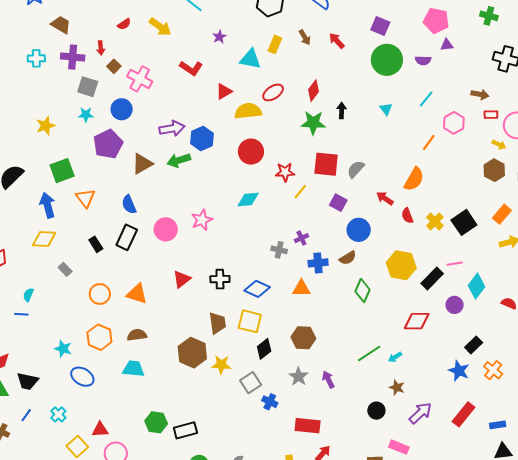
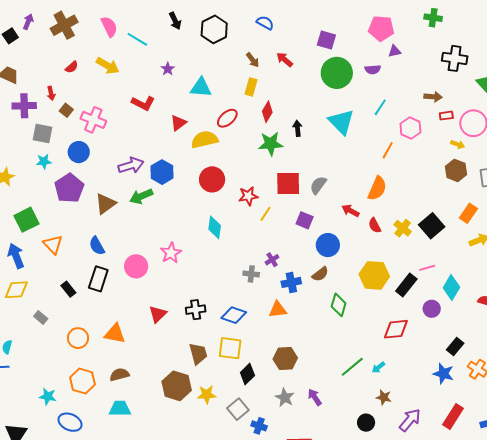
yellow rectangle: (275, 44) -> (251, 87), moved
cyan triangle: (386, 109) -> (341, 122), size x2.0
cyan diamond: (248, 200) -> (215, 227), turned -70

